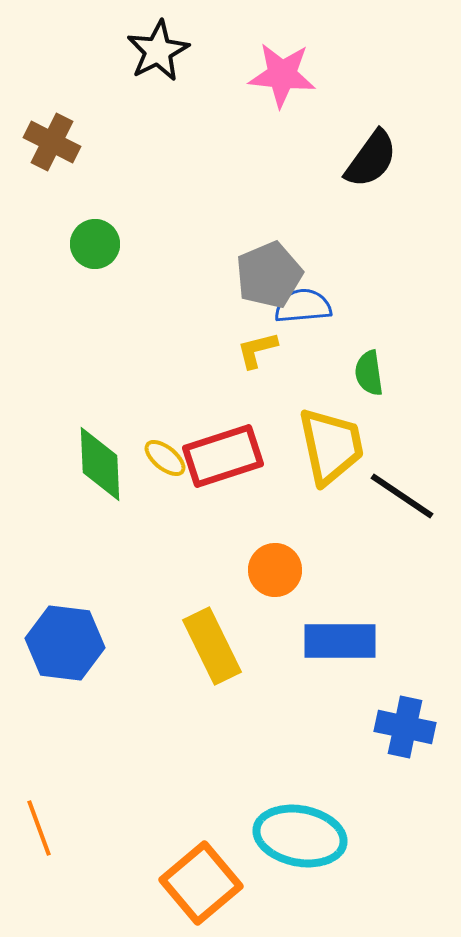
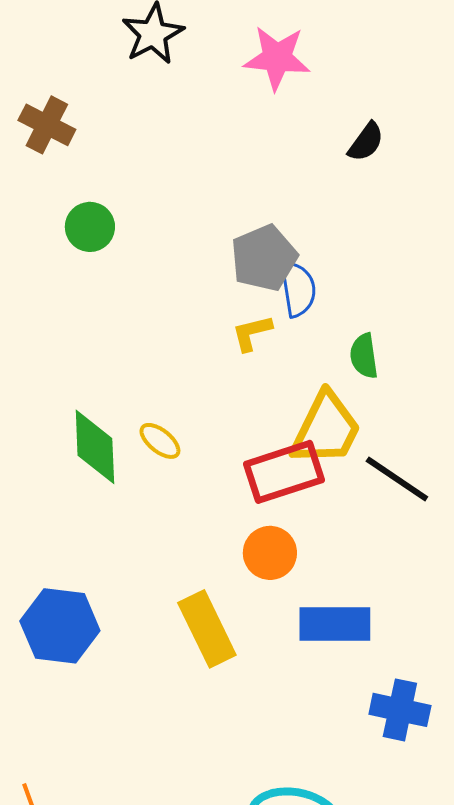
black semicircle: (371, 159) -> (366, 142), size x0.7
blue semicircle: (303, 306) -> (298, 289), turned 86
yellow trapezoid: (331, 446) -> (326, 429), turned 38
red rectangle: (223, 456) -> (284, 472), moved

